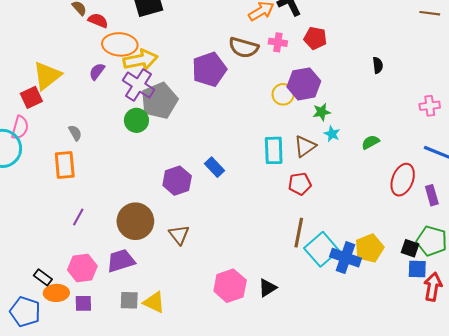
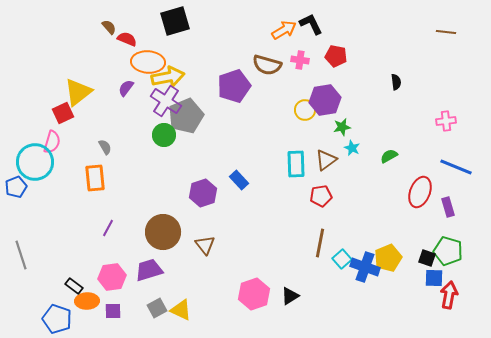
cyan square: (322, 249) -> (342, 259), size x0.6
gray square: (129, 300) -> (157, 308), turned -30

